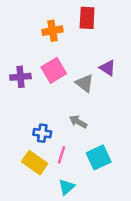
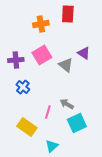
gray arrow: (78, 122) -> (67, 104), moved
blue cross: (42, 133) -> (23, 87), moved, turned 32
pink line: (61, 155) -> (48, 112), moved

